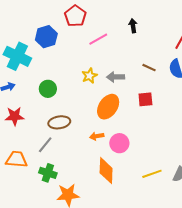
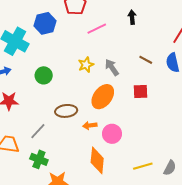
gray arrow: (116, 77) -> (112, 67), turned 54
brown ellipse: (59, 122) -> (66, 111), moved

